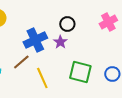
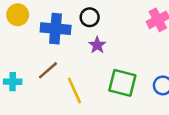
black circle: (67, 24) -> (90, 17), moved
blue cross: (35, 40) -> (56, 29), moved, turned 30

